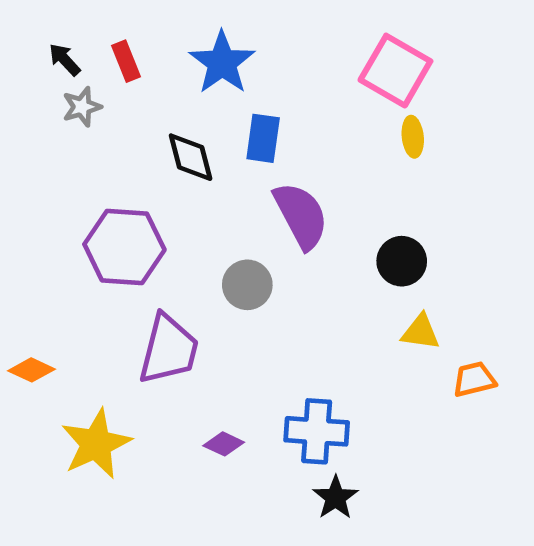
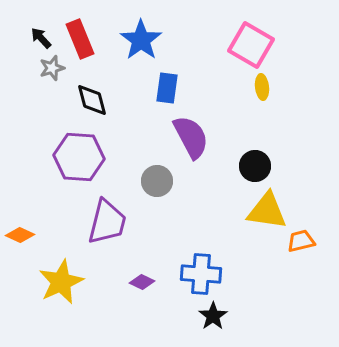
red rectangle: (126, 61) -> (80, 39), size x1.5
black diamond: (191, 157) -> (92, 100), moved
yellow triangle: (421, 332) -> (267, 211), size x1.6

